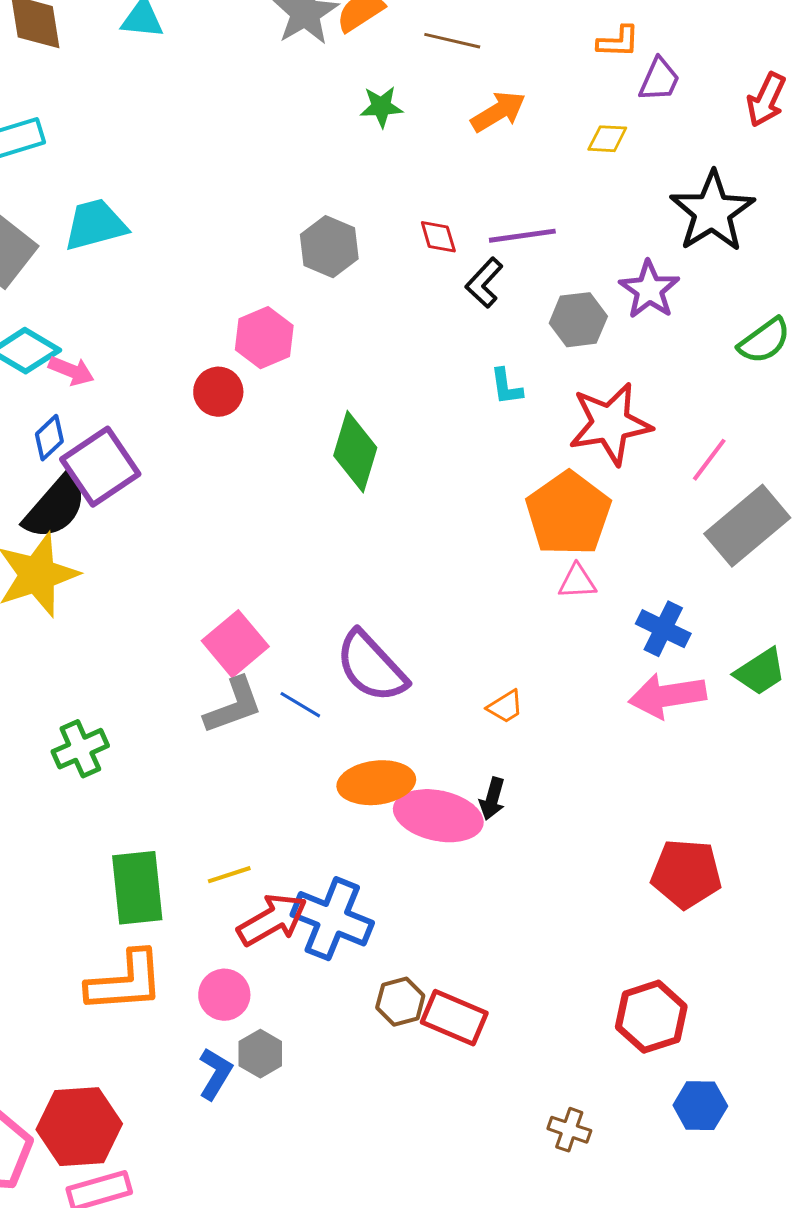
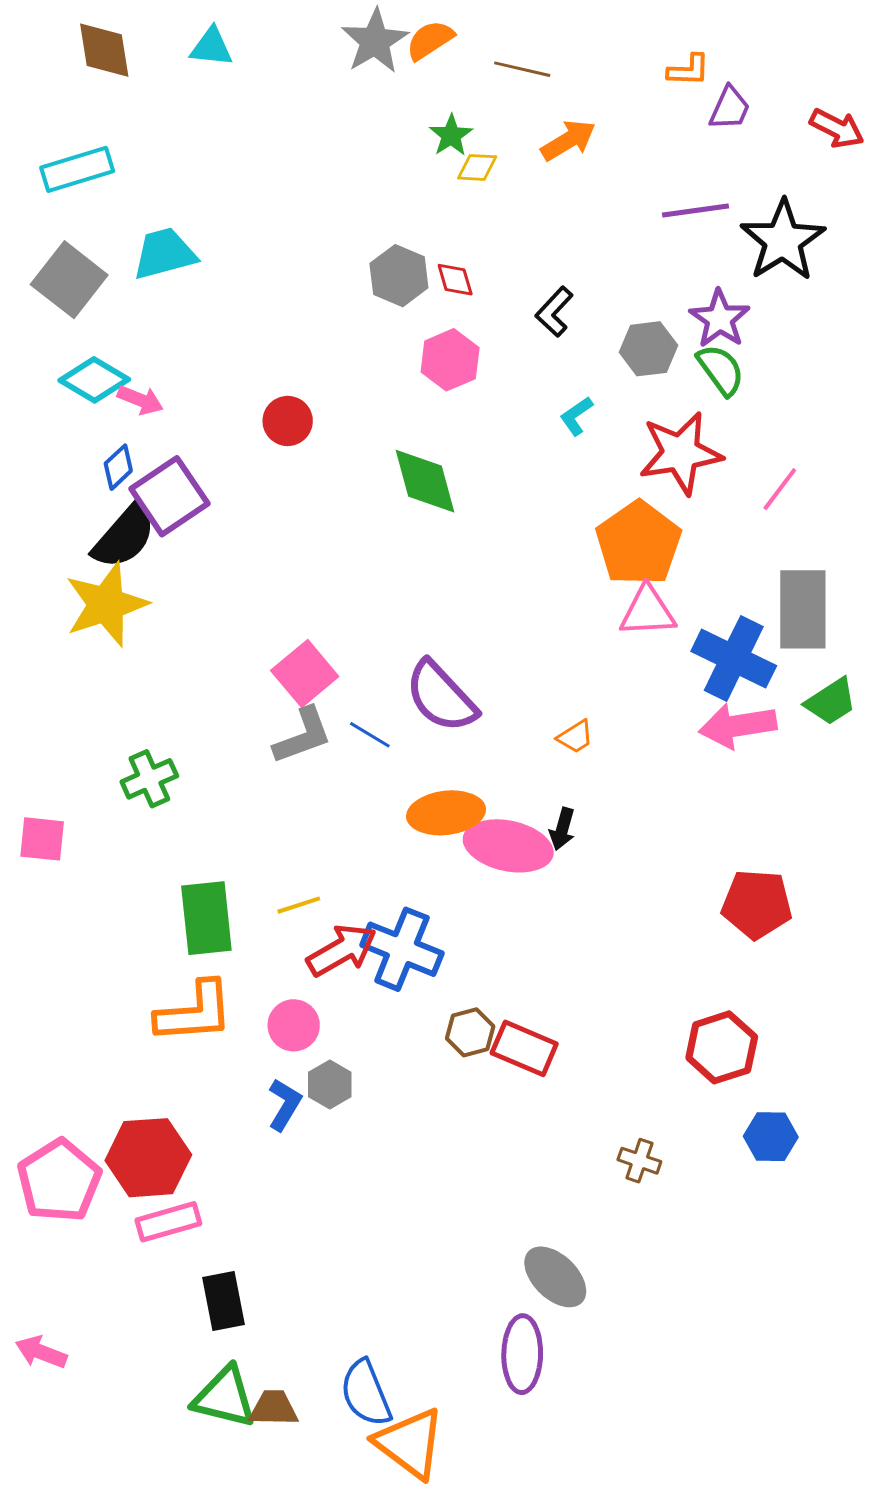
red arrow: (766, 100) -> (837, 128), turned -88
green star: (381, 107) -> (451, 135), turned -30
yellow diamond: (607, 139) -> (477, 167), moved
purple line: (522, 236) -> (696, 210), moved
red diamond: (438, 237) -> (455, 280), moved
pink hexagon: (264, 338) -> (450, 360), moved
green semicircle: (764, 341) -> (721, 370), moved, turned -90
cyan L-shape: (506, 387) -> (576, 416), turned 63
green diamond: (355, 452) -> (425, 481), turned -32
gray rectangle: (747, 526) -> (803, 609), moved, turned -50
pink triangle: (577, 582) -> (647, 611), size x1.5
blue cross: (663, 629) -> (734, 659), size x1.5

